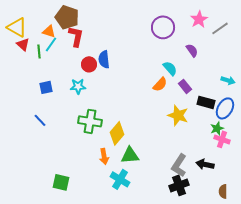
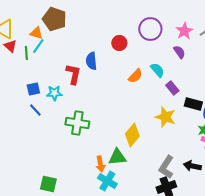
pink star: (199, 19) -> (184, 31), moved
red L-shape: (76, 36) -> (73, 74), moved
red circle: (89, 64) -> (119, 43), moved
orange semicircle: (160, 84) -> (135, 76), moved
cyan star: (78, 86) -> (54, 93), moved
blue line: (40, 120) -> (35, 110), moved
yellow diamond: (117, 133) -> (132, 135), moved
orange arrow: (104, 156) -> (100, 164), moved

